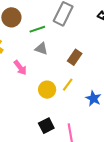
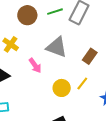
green line: (37, 29) -> (55, 12), moved
gray triangle: (41, 49) -> (57, 47), size x1.6

